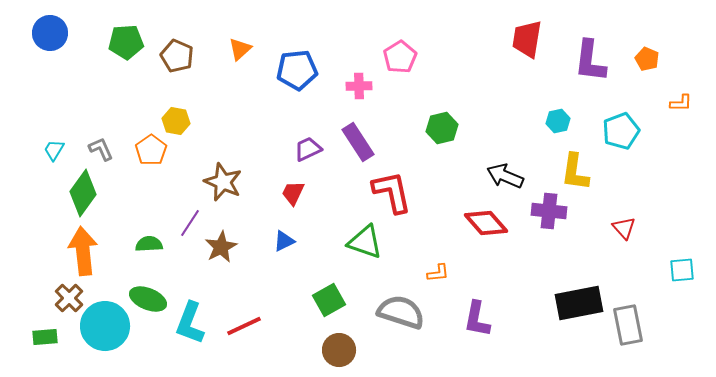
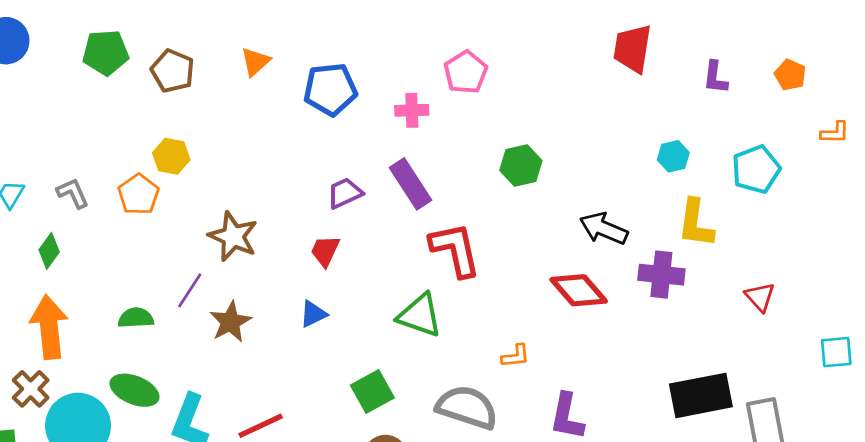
purple L-shape: (590, 61) -> (715, 77), size x0.6
green diamond: (83, 193) -> (49, 251), size x0.6

